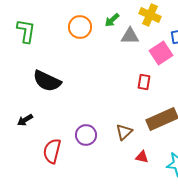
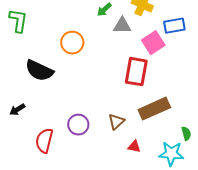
orange circle: (80, 27) -> (72, 43), moved
red rectangle: (144, 82) -> (136, 72), size x1.8

